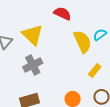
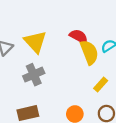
red semicircle: (62, 14) -> (79, 36), moved

